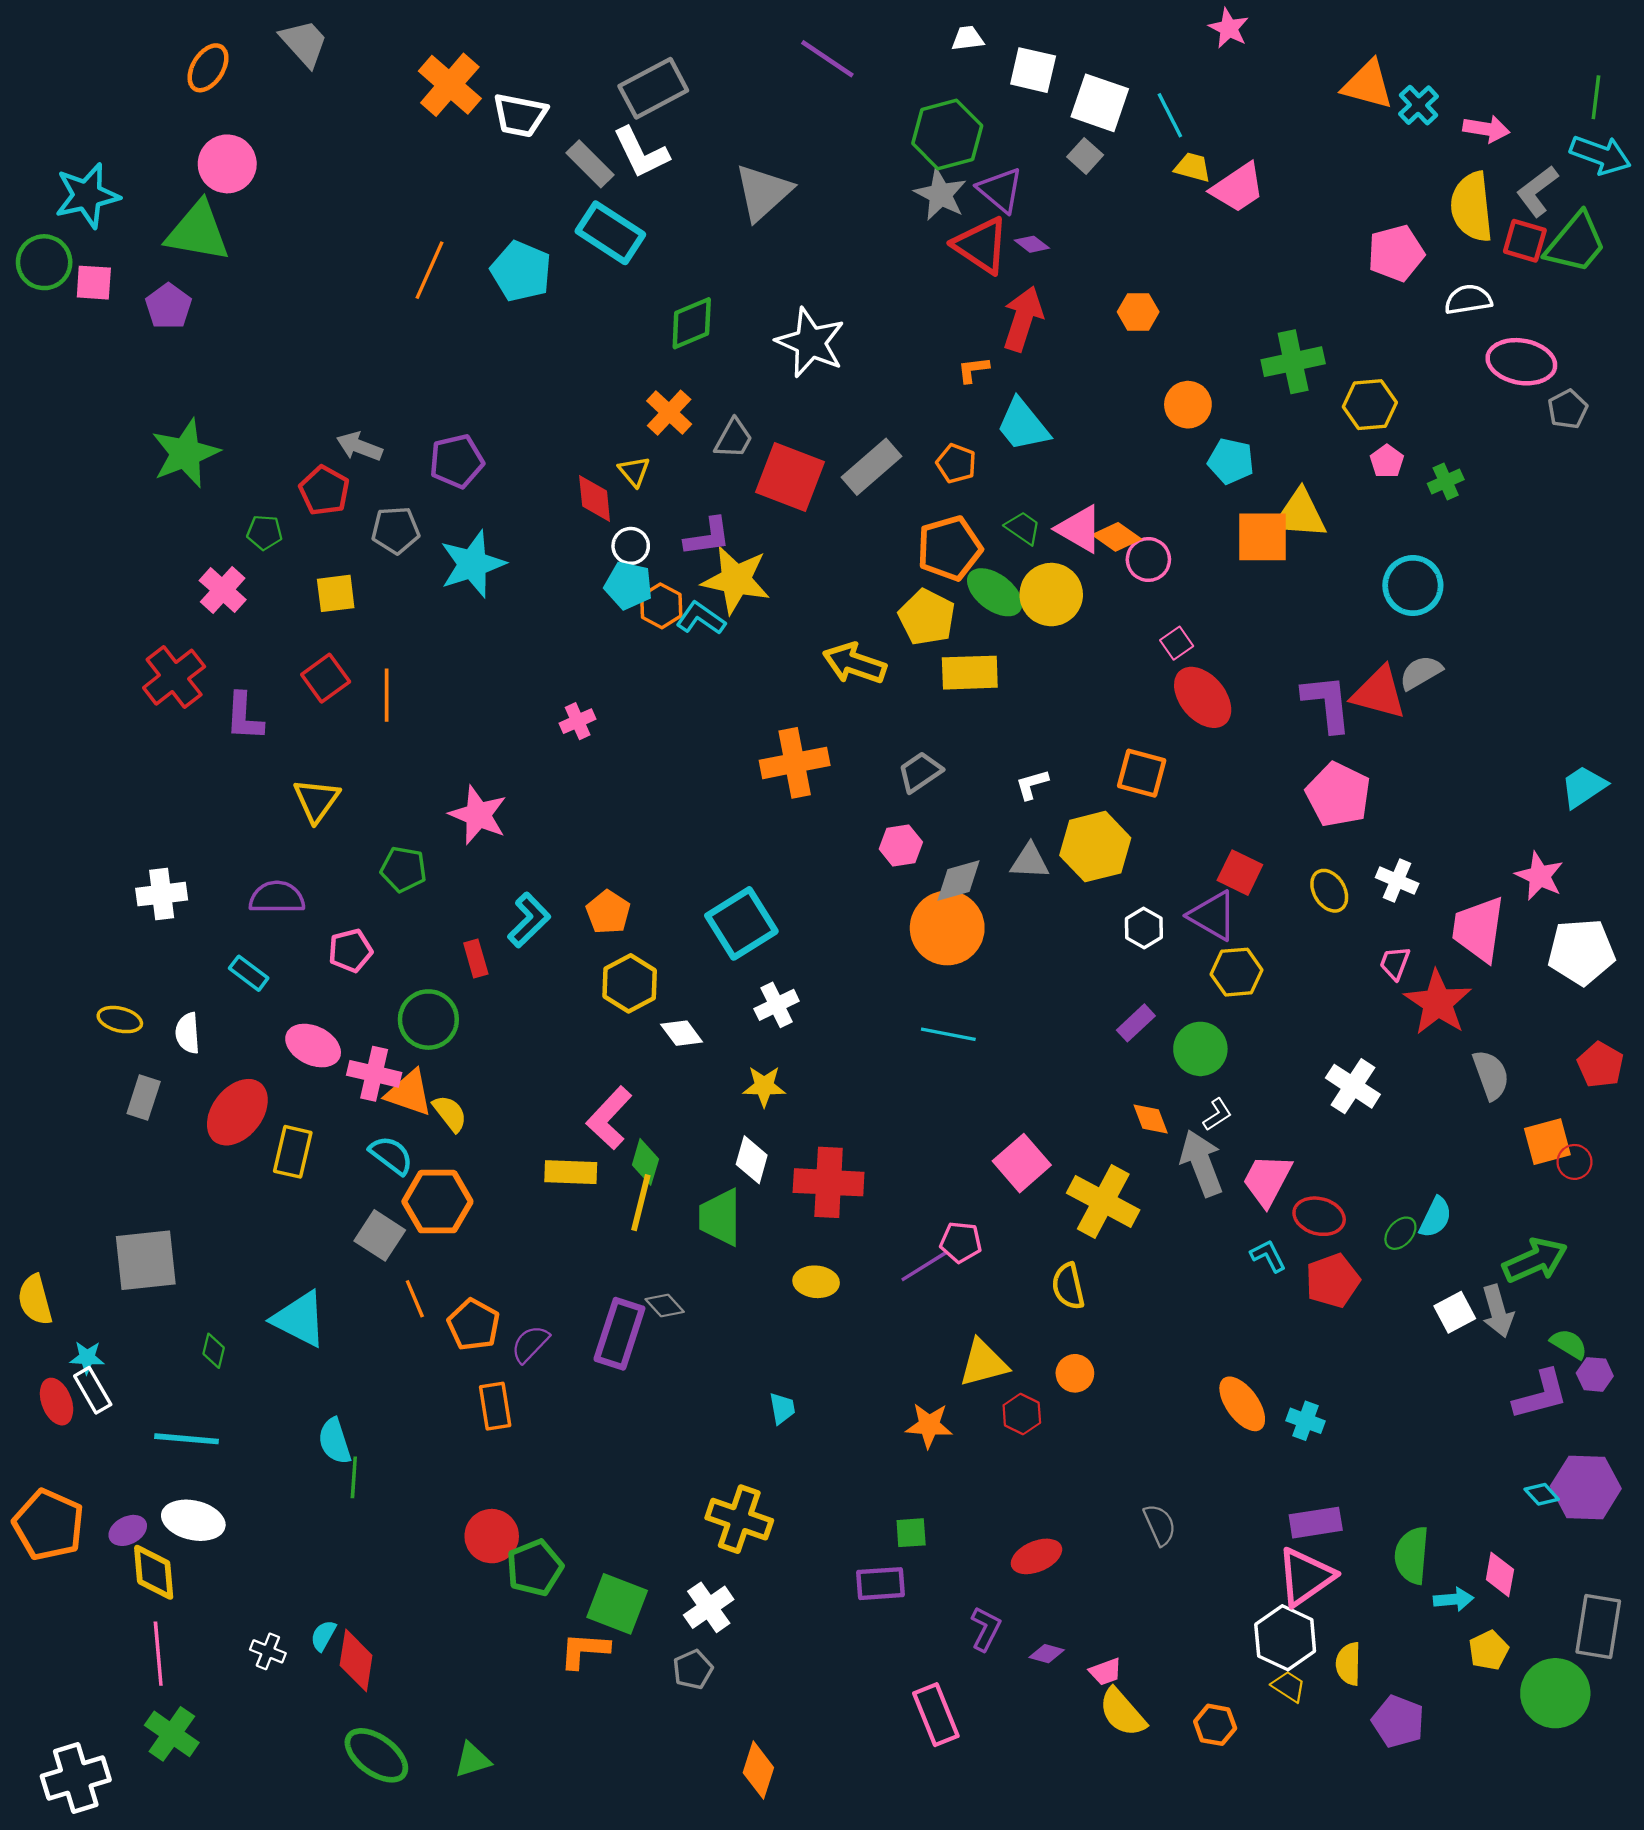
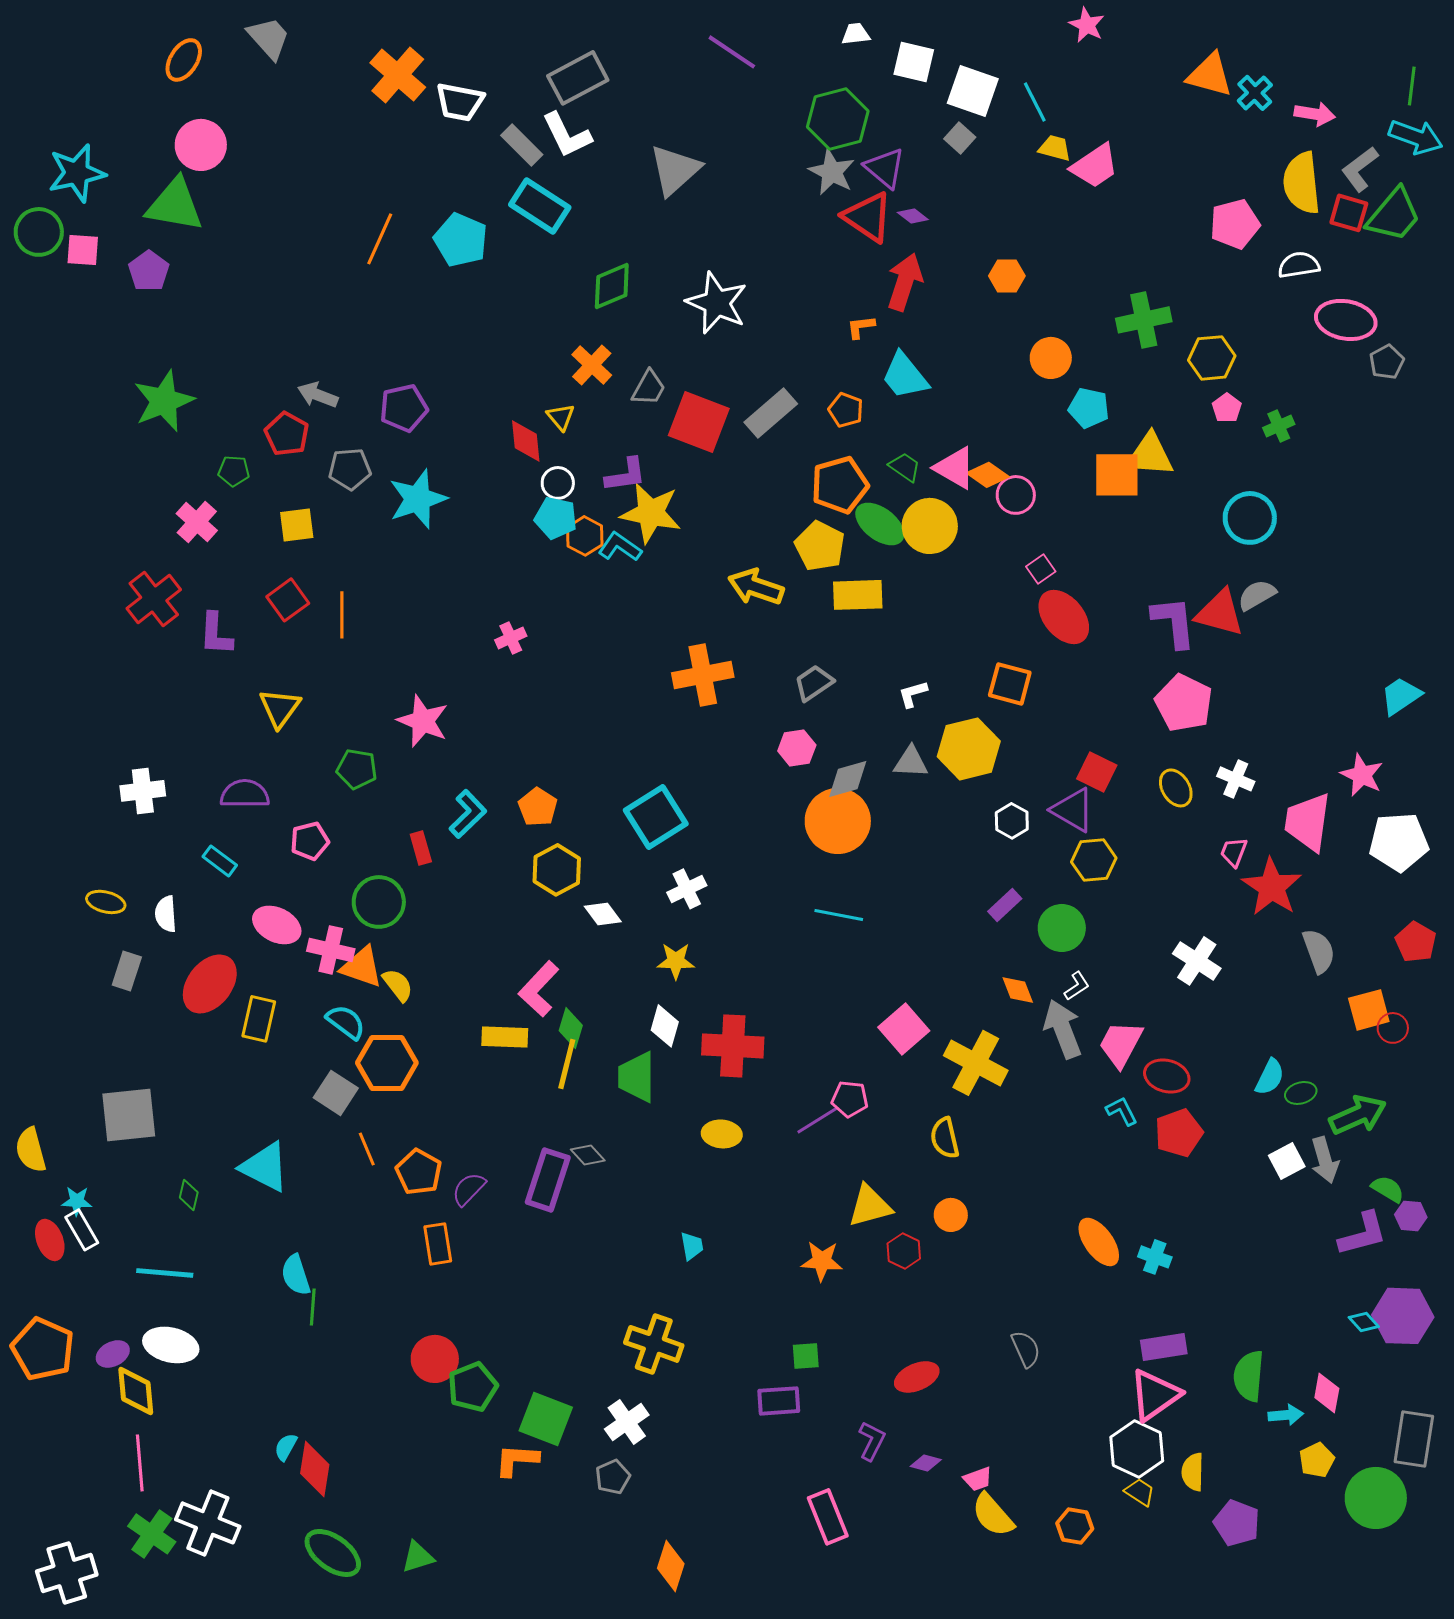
green ellipse: (1400, 1233) -> (1301, 1093), moved, turned 32
white cross: (268, 1651) -> (208, 1523), moved, size x2.0

